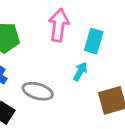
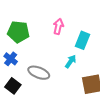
pink arrow: (59, 25) -> (58, 26), size x0.7

